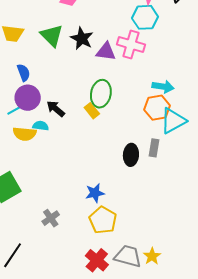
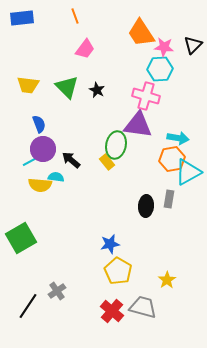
black star: (82, 38) -> (97, 90), size x0.7
purple triangle: (106, 51) -> (138, 125), moved, size x1.4
gray cross: (51, 218) -> (57, 291), moved
yellow star: (152, 256) -> (167, 280), moved

